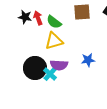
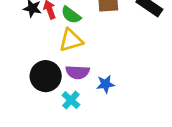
blue star: (88, 60) -> (105, 84), moved
cyan cross: (50, 74) -> (71, 100), moved

